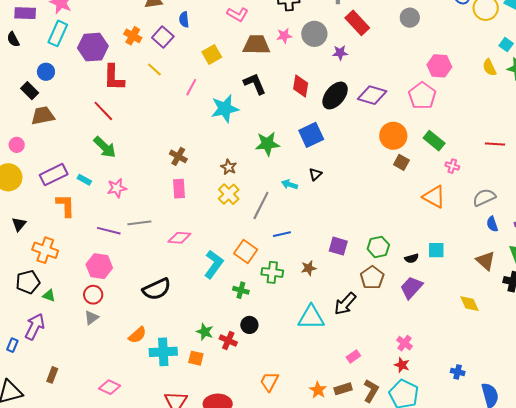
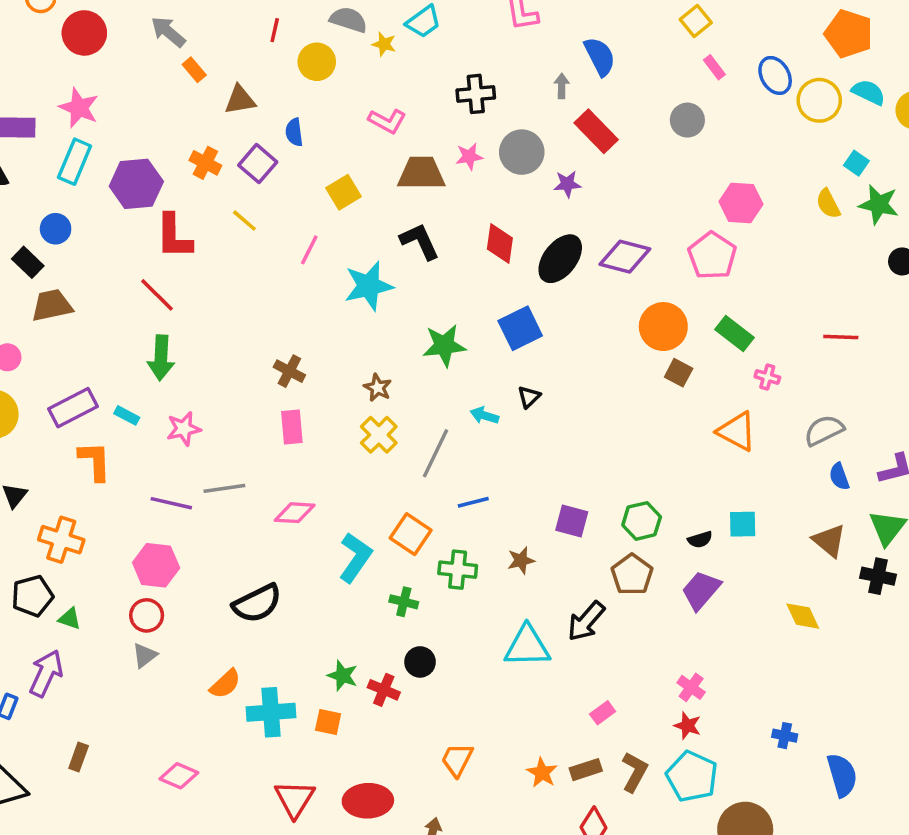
green arrow: (105, 147) -> (161, 358), turned 50

